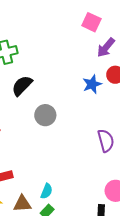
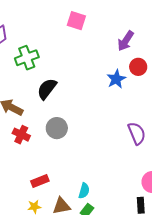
pink square: (91, 22) -> (76, 21), moved
gray circle: (45, 115) -> (57, 128), moved

